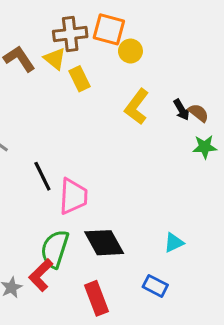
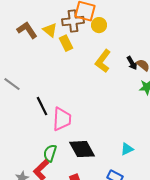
brown cross: (70, 34) -> (73, 21), moved
green semicircle: (55, 249) -> (50, 153), size x0.7

